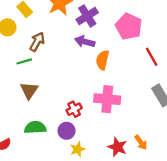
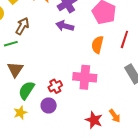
red line: (152, 57) -> (124, 39), turned 48
orange semicircle: (103, 60) -> (97, 45), moved
green semicircle: (35, 128) -> (26, 90), moved, turned -54
yellow star: (77, 149) -> (20, 113), moved

